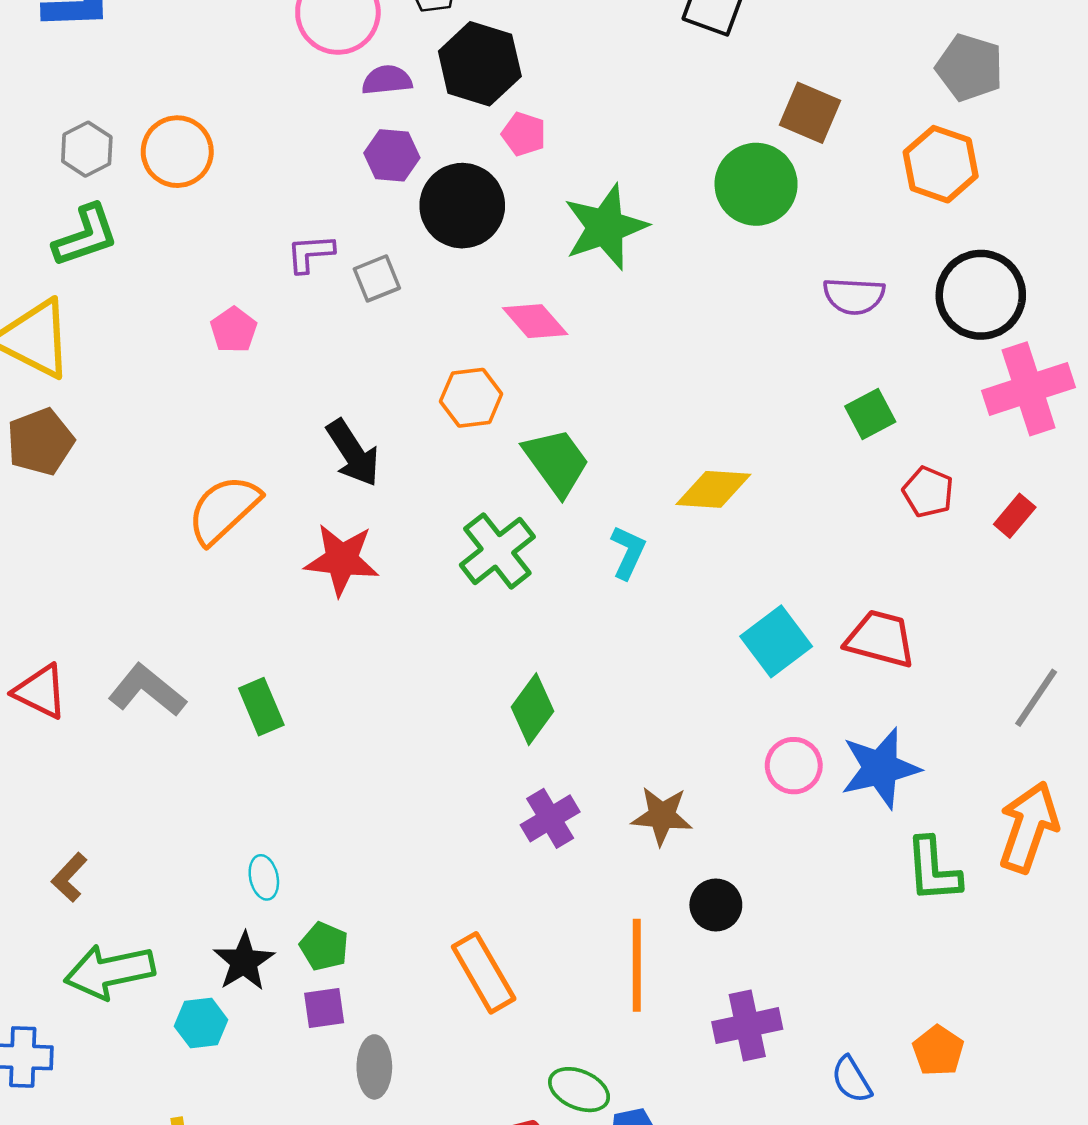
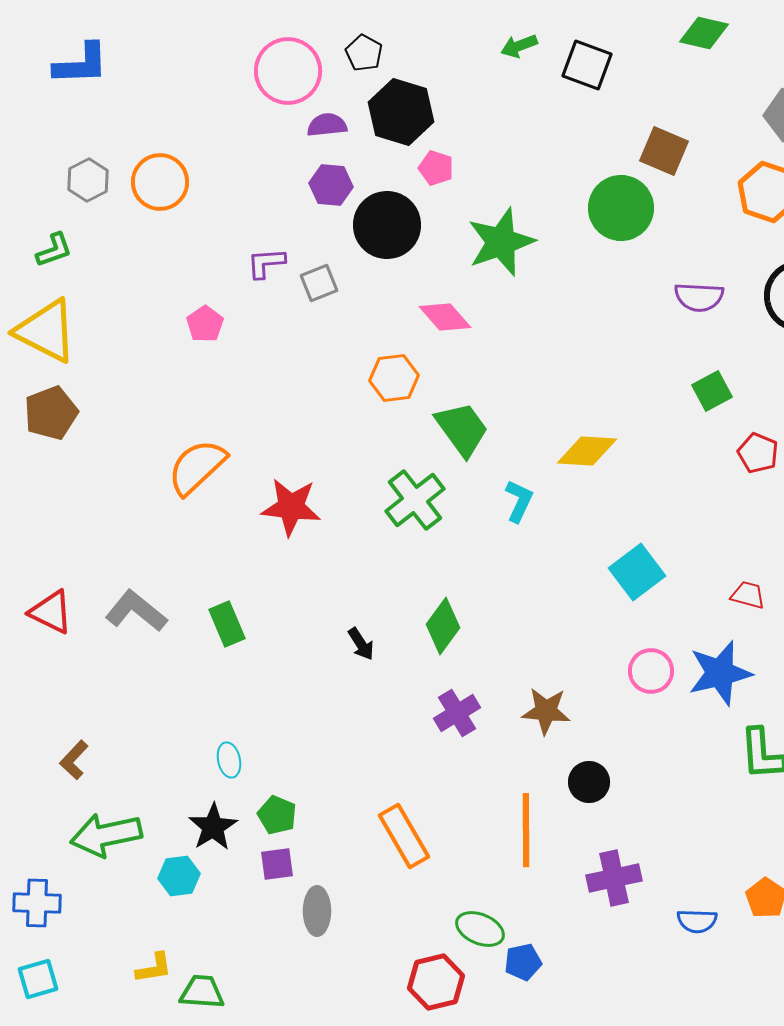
green L-shape: (86, 236) -> (54, 250), moved, size x0.7
black arrow: (353, 453) -> (361, 644), moved, size x0.6
red trapezoid: (880, 639) -> (748, 595), moved, size x0.6
blue semicircle: (851, 1080) -> (697, 921), turned -57

